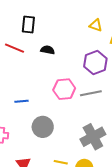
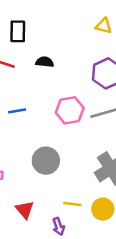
blue line: (21, 101) -> (17, 111), moved

